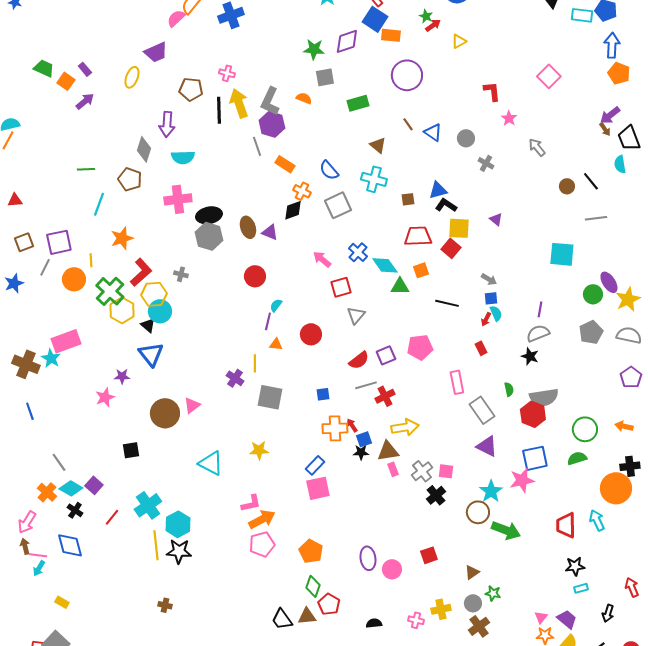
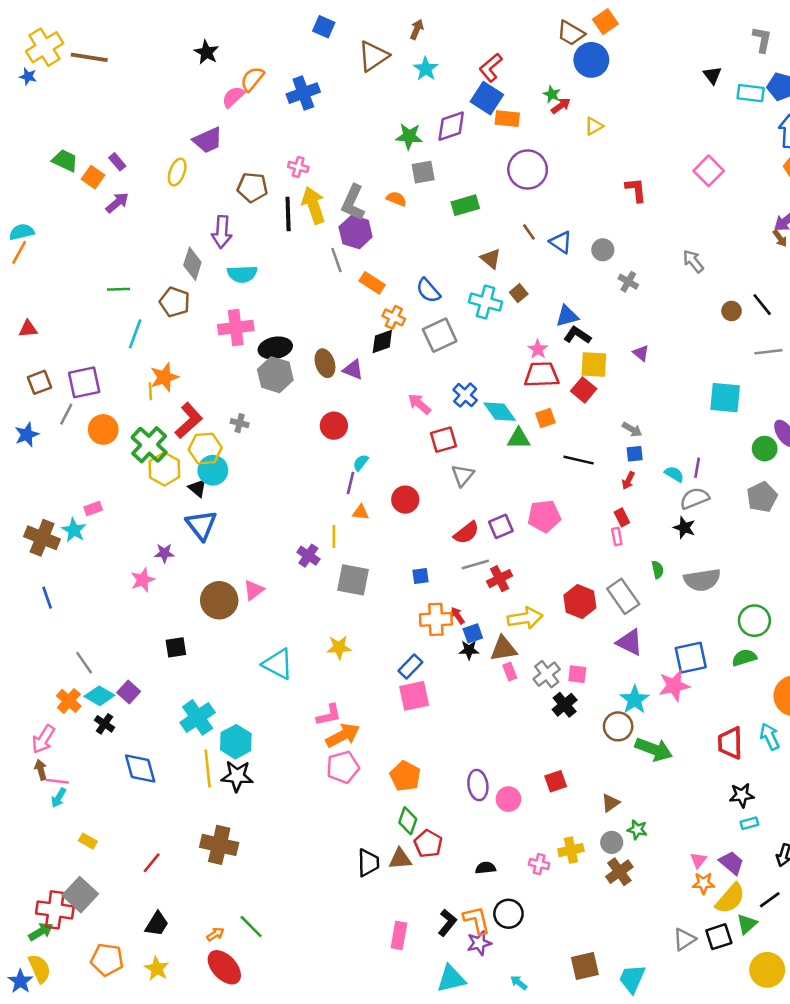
pink star: (509, 118) -> (538, 349), moved
brown square: (408, 199) -> (519, 293), moved, turned -32
yellow line: (91, 260) -> (150, 391), moved
cyan semicircle: (496, 313) -> (674, 474), moved, turned -35
pink rectangle: (66, 341) -> (93, 508), size x0.5
pink rectangle: (457, 382) -> (617, 537), moved, size x0.6
red hexagon: (533, 414) -> (580, 602), moved
red line: (112, 517) -> (152, 863), moved
blue diamond: (70, 545) -> (140, 768), moved
brown cross: (165, 605) -> (219, 845), size x2.0
black trapezoid: (282, 619) -> (368, 863), turned -145

